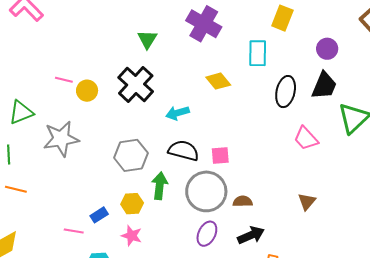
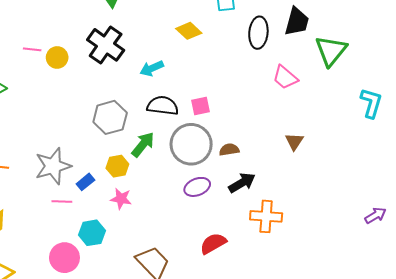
gray star: (61, 139) -> (53, 166), moved
green arrow: (160, 186) -> (143, 144), turned 40
purple ellipse: (207, 234) -> (197, 187), turned 50

